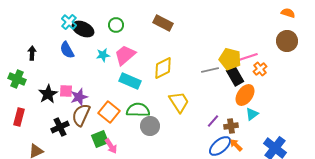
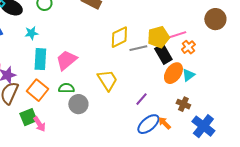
pink trapezoid: (125, 55) -> (66, 60), moved
yellow pentagon: (230, 59) -> (158, 37), turned -30
yellow diamond: (163, 68) -> (119, 37), moved
cyan rectangle: (130, 81) -> (40, 59), moved, turned 70
green semicircle: (138, 110) -> (66, 88), size x0.7
cyan triangle: (252, 114) -> (188, 75), moved
brown cross: (231, 126) -> (183, 104), moved, turned 32

